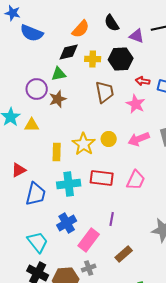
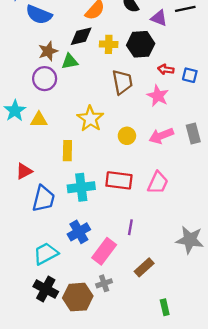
brown star: (58, 99) -> (48, 51), moved
yellow star: (84, 144) -> (90, 119), moved
cyan trapezoid: (38, 242) -> (46, 254), turned -80

